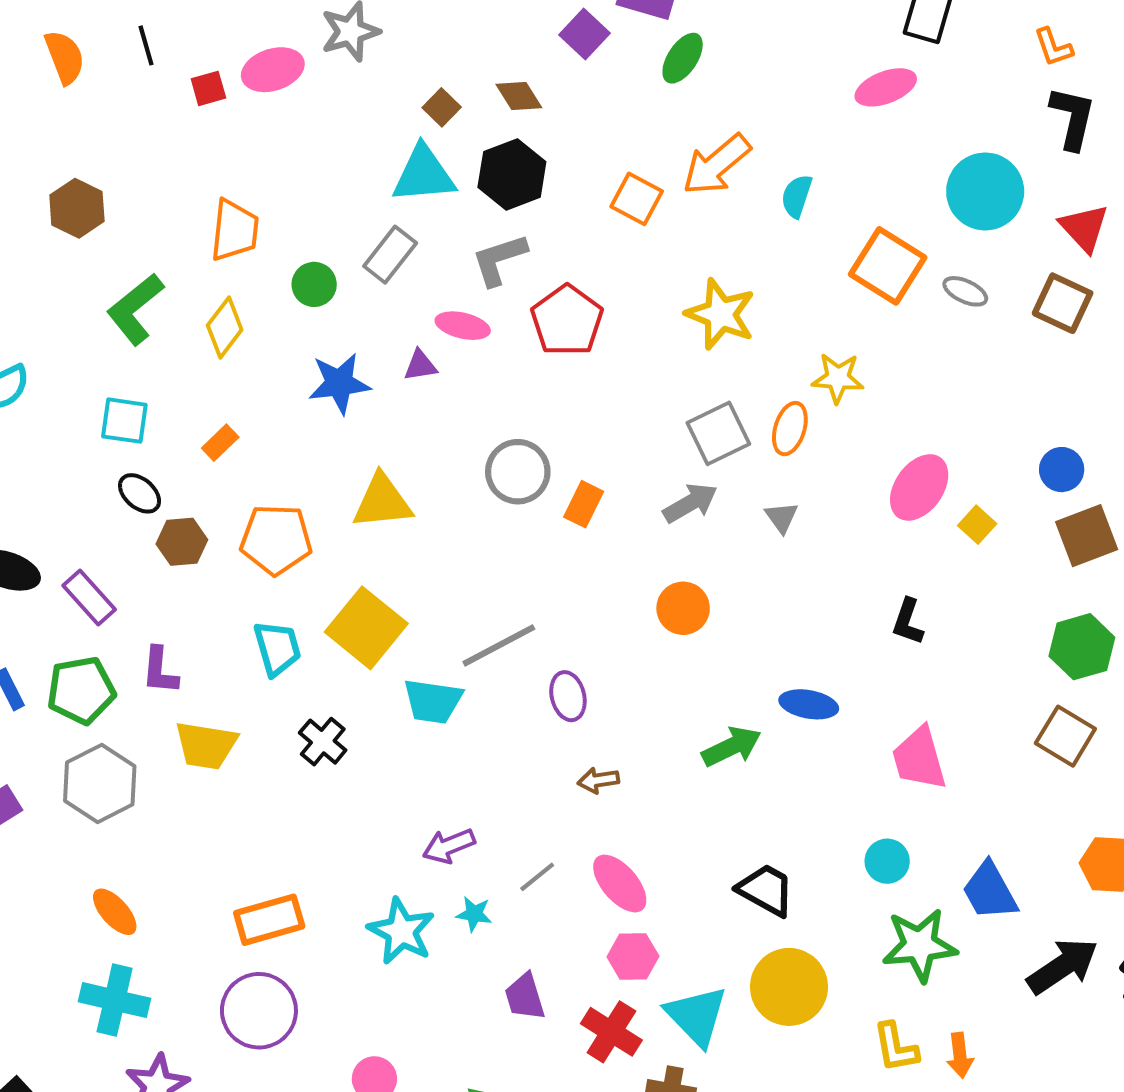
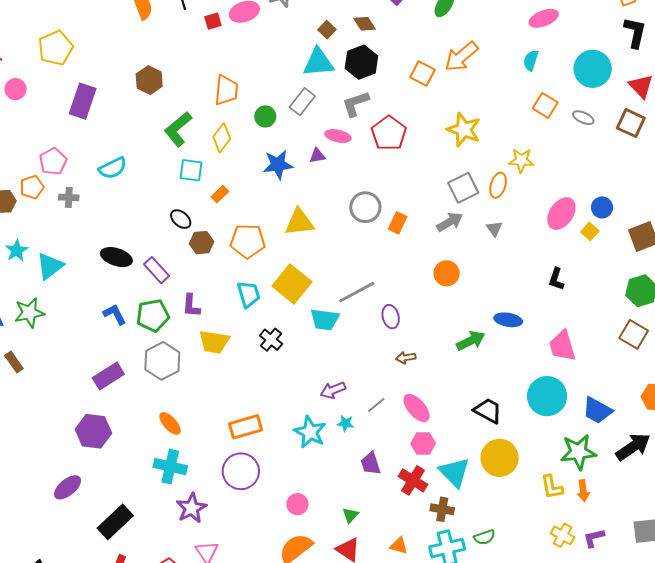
cyan semicircle: (797, 196) -> (531, 60), moved
orange square: (888, 266) -> (545, 105), size x0.7
cyan square: (124, 421) -> (191, 170), moved
blue circle: (1062, 470) -> (602, 207), moved
cyan circle: (887, 861) -> (547, 396), size x1.8
blue trapezoid: (990, 891) -> (597, 410), turned -32
green star: (920, 945) -> (578, 452), moved

